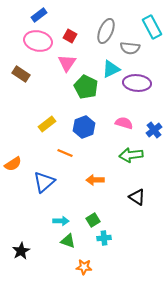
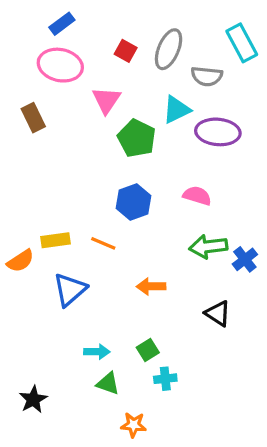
red square: (70, 36) -> (126, 51), moved
brown rectangle: (21, 74) -> (33, 118), turned 30
yellow rectangle: (47, 124) -> (55, 240), moved, turned 30
blue cross: (154, 130) -> (245, 259), moved

